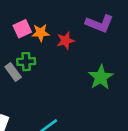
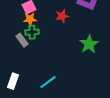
orange star: (41, 33) -> (30, 19), moved

